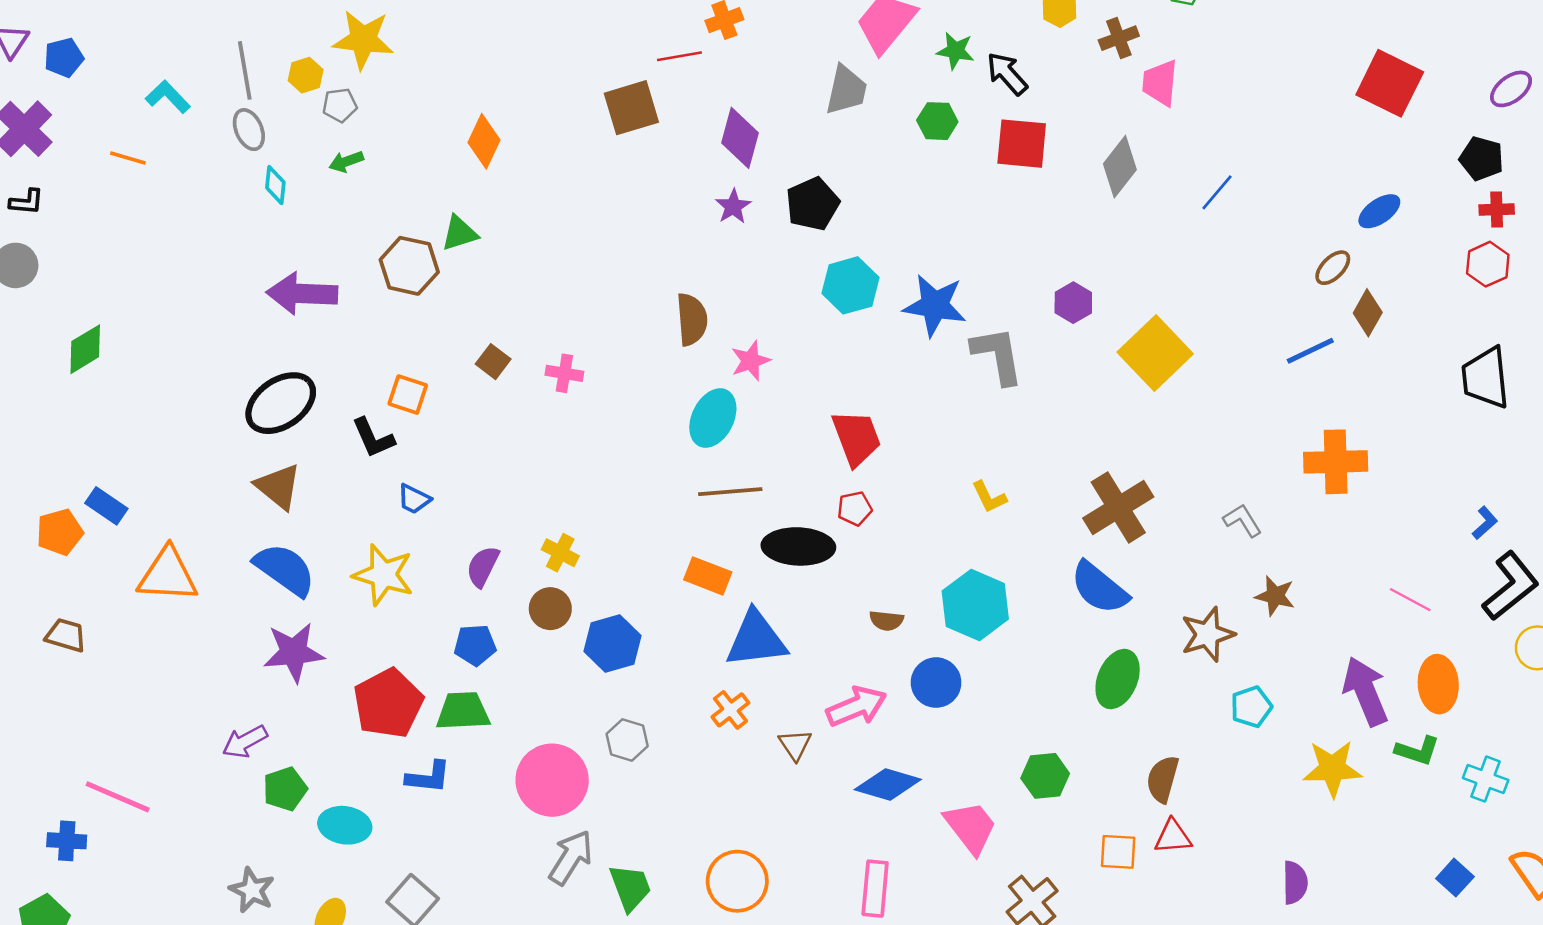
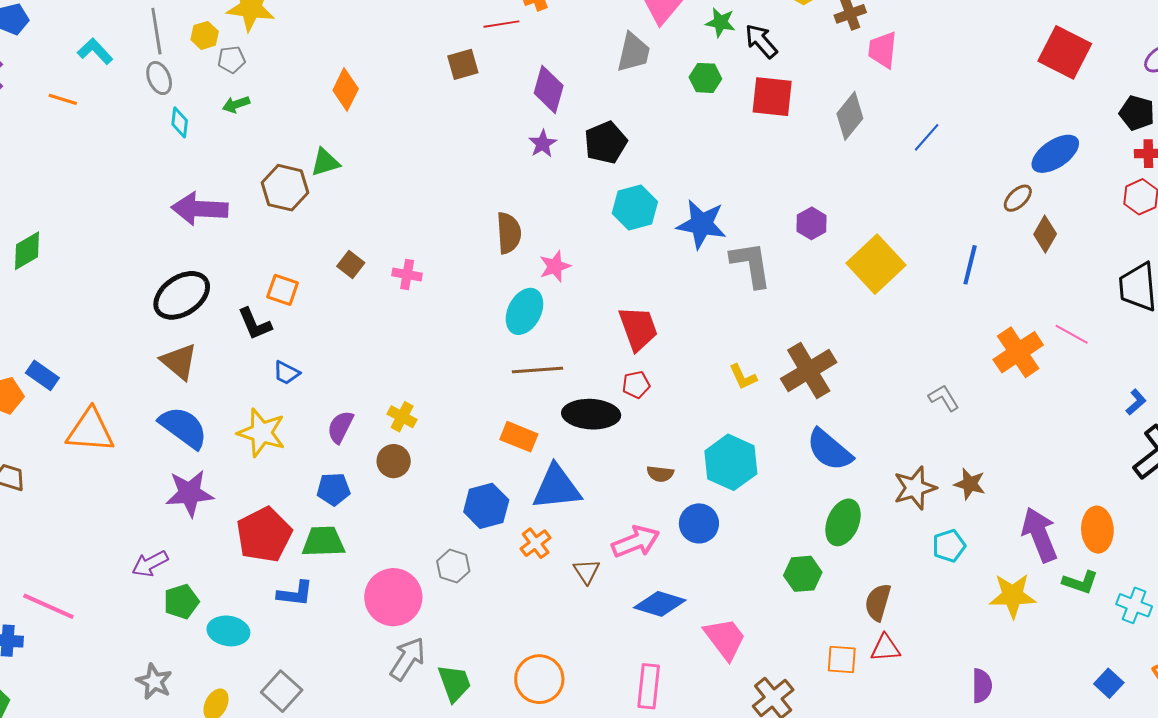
brown square: (631, 108) -> (463, 64), size x0.7
blue ellipse: (1379, 211) -> (1055, 154), size x1.4
blue line: (1310, 351) -> (970, 265), moved, turned -51
orange cross: (1336, 462) -> (1018, 352), turned -33
brown cross: (1118, 507) -> (809, 371), moved
brown star: (1275, 596) -> (970, 484), moved
pink line: (1410, 600) -> (1072, 334), moved
blue hexagon: (612, 644) -> (486, 506), moved
green hexagon: (1045, 776) -> (803, 574), moved

